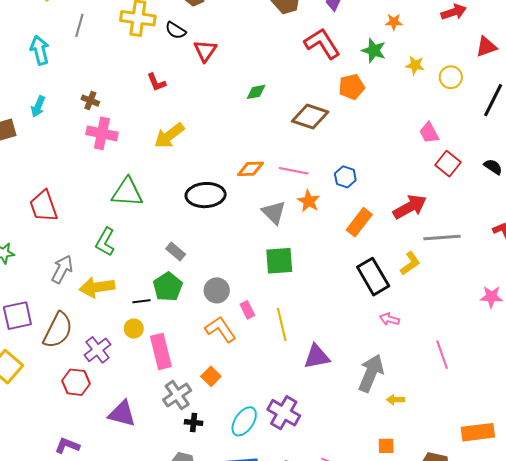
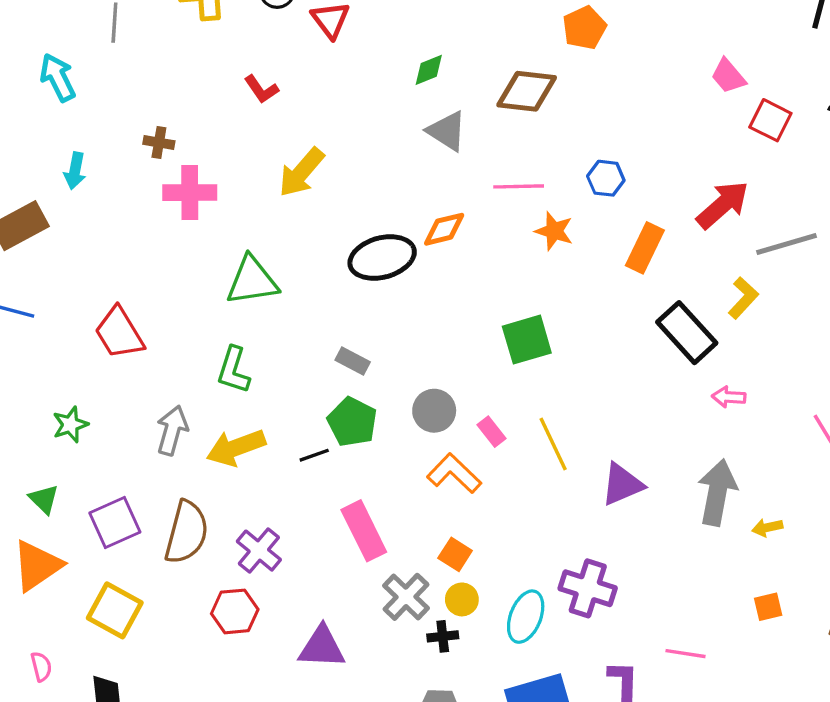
orange diamond: (250, 169) -> (444, 229), moved
gray triangle: (274, 212) -> (447, 131), moved
yellow circle: (134, 329) -> (462, 599), moved

